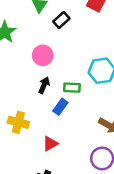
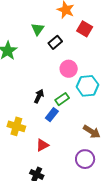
pink circle: (43, 55) -> (69, 69), moved
green rectangle: (72, 88) -> (62, 99), turned -40

